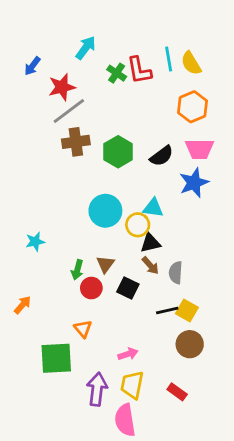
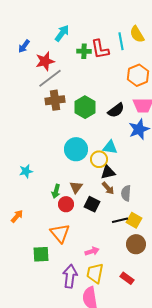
yellow semicircle: (191, 63) -> (137, 34), moved
green cross: (117, 73) -> (84, 51), turned -32
orange triangle: (83, 329) -> (60, 233), size x1.5
green square: (56, 358) -> (41, 254), size x0.7

